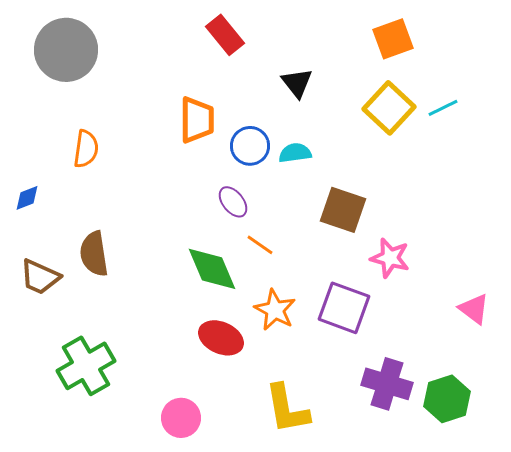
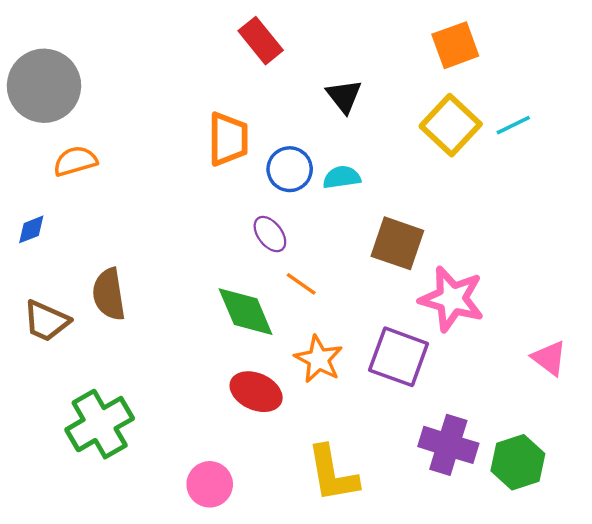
gray circle: (66, 50) -> (44, 86), moved
orange semicircle: (86, 149) -> (75, 161), moved, turned -114
pink star: (390, 258) -> (452, 299), size x1.4

